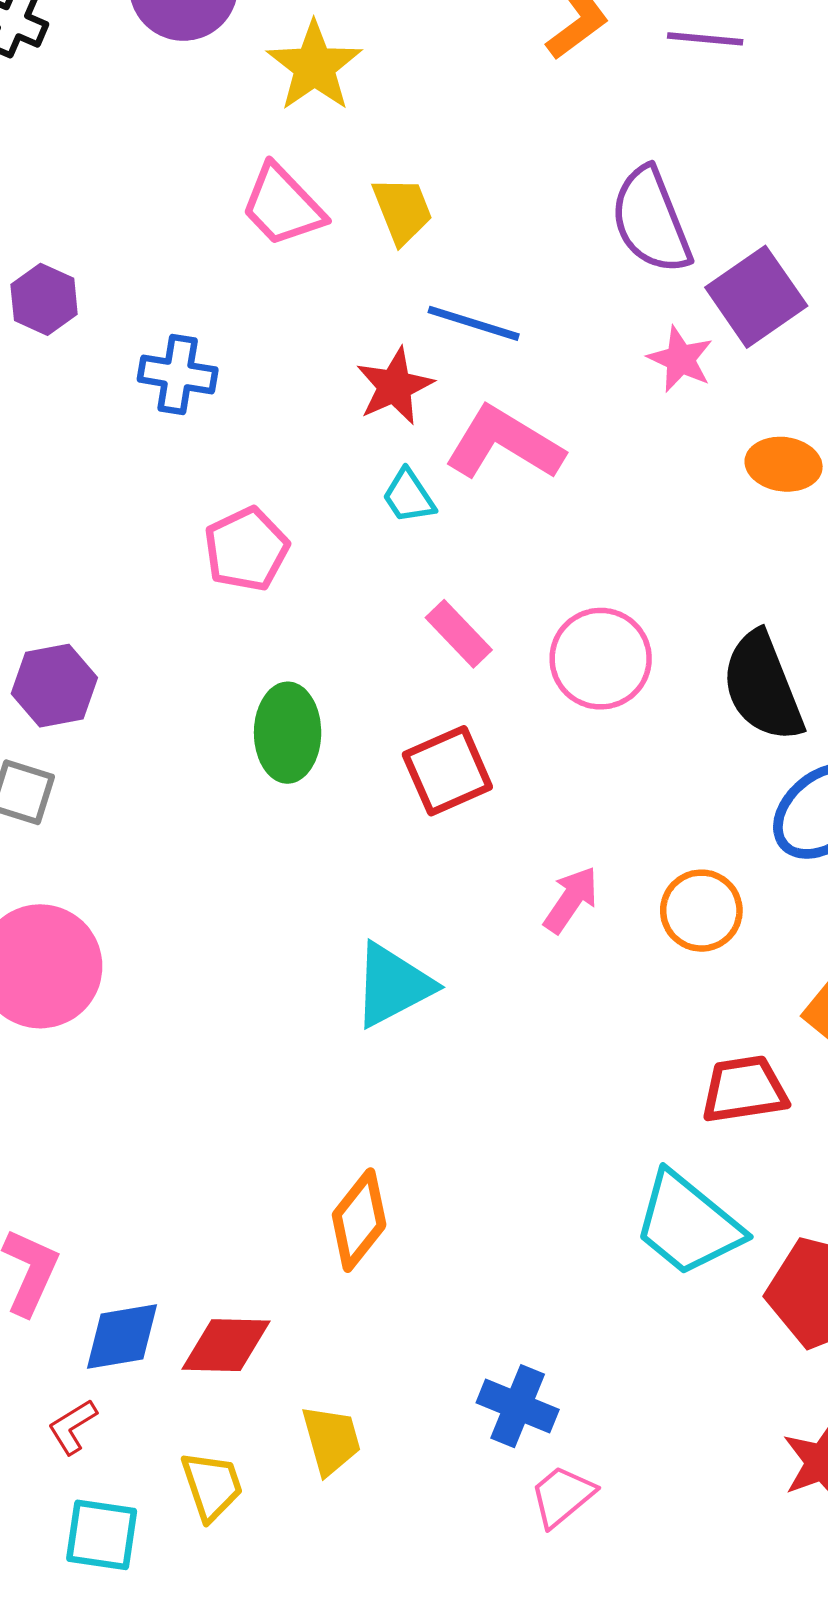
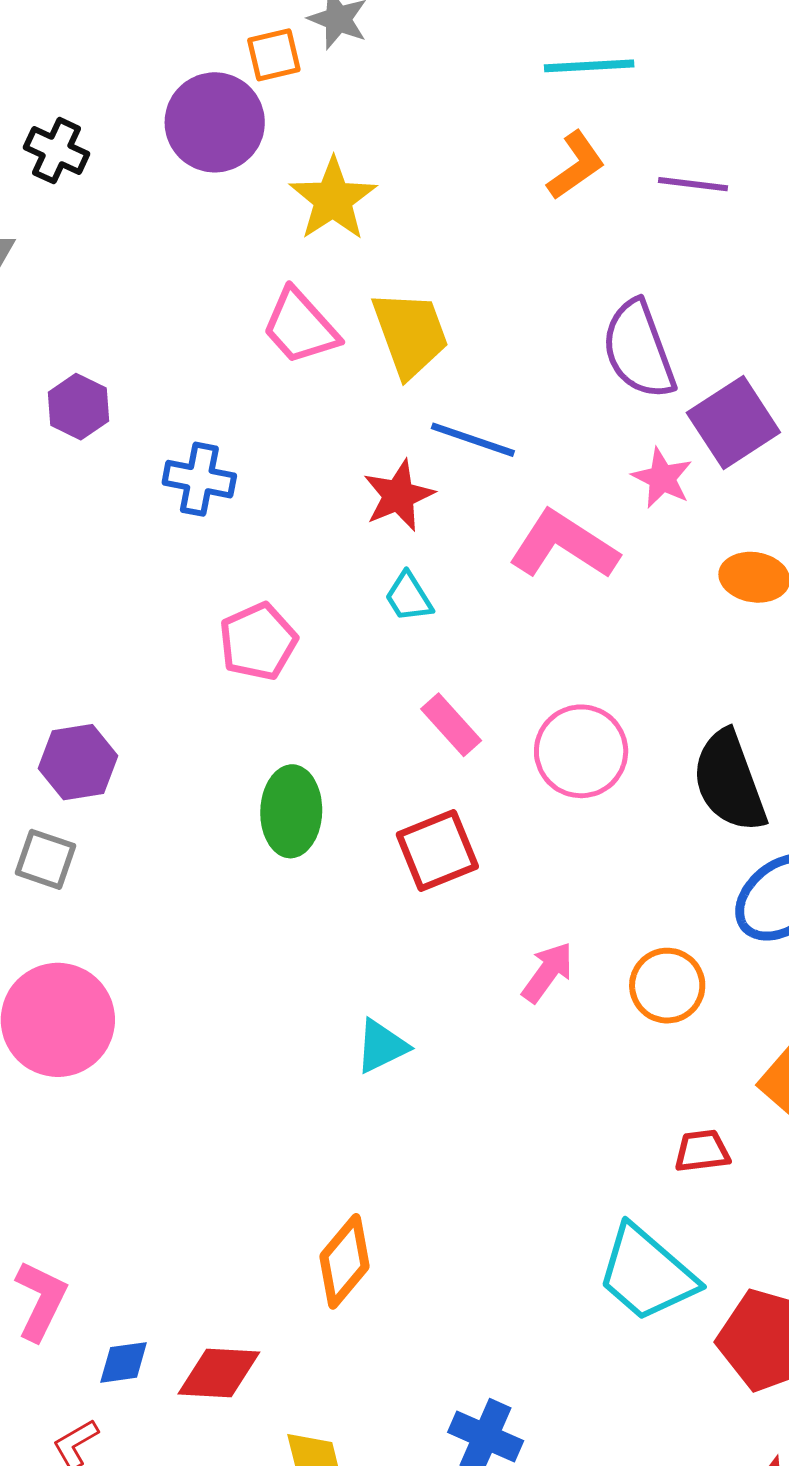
yellow trapezoid: (402, 210) -> (410, 334), size x1.4
pink L-shape: (504, 443) -> (564, 545), moved
cyan triangle: (393, 985) -> (381, 1046), size x0.7
red trapezoid: (744, 1089) -> (702, 1151), size x0.7
blue diamond: (122, 1337) -> (124, 1362), size x0.7

